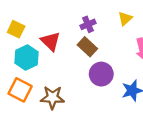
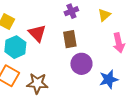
purple cross: (88, 24) -> (71, 11), moved
brown rectangle: (87, 47) -> (70, 39), turned 36

